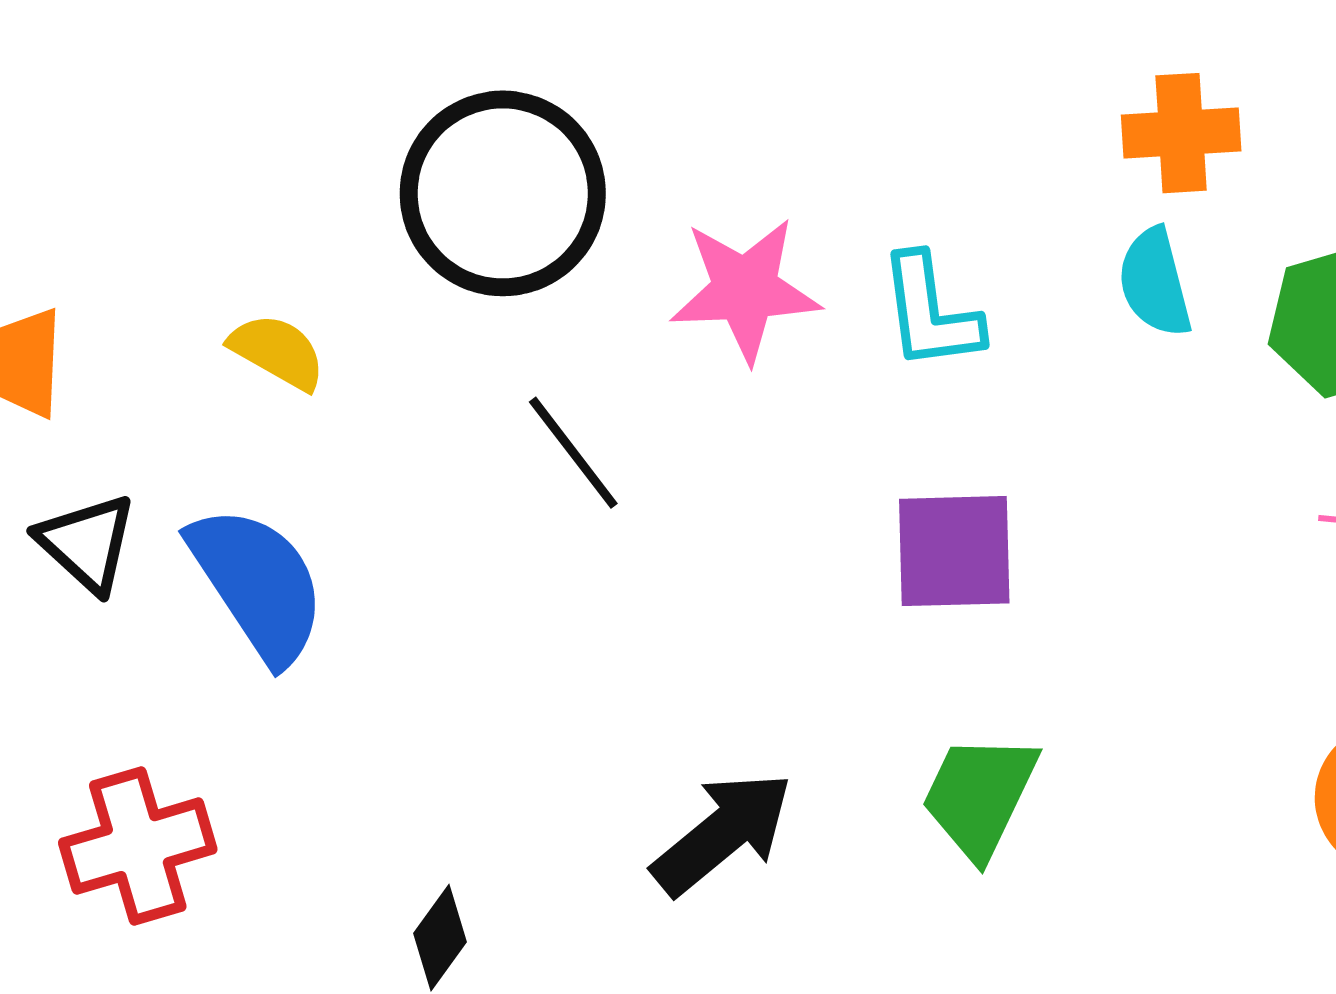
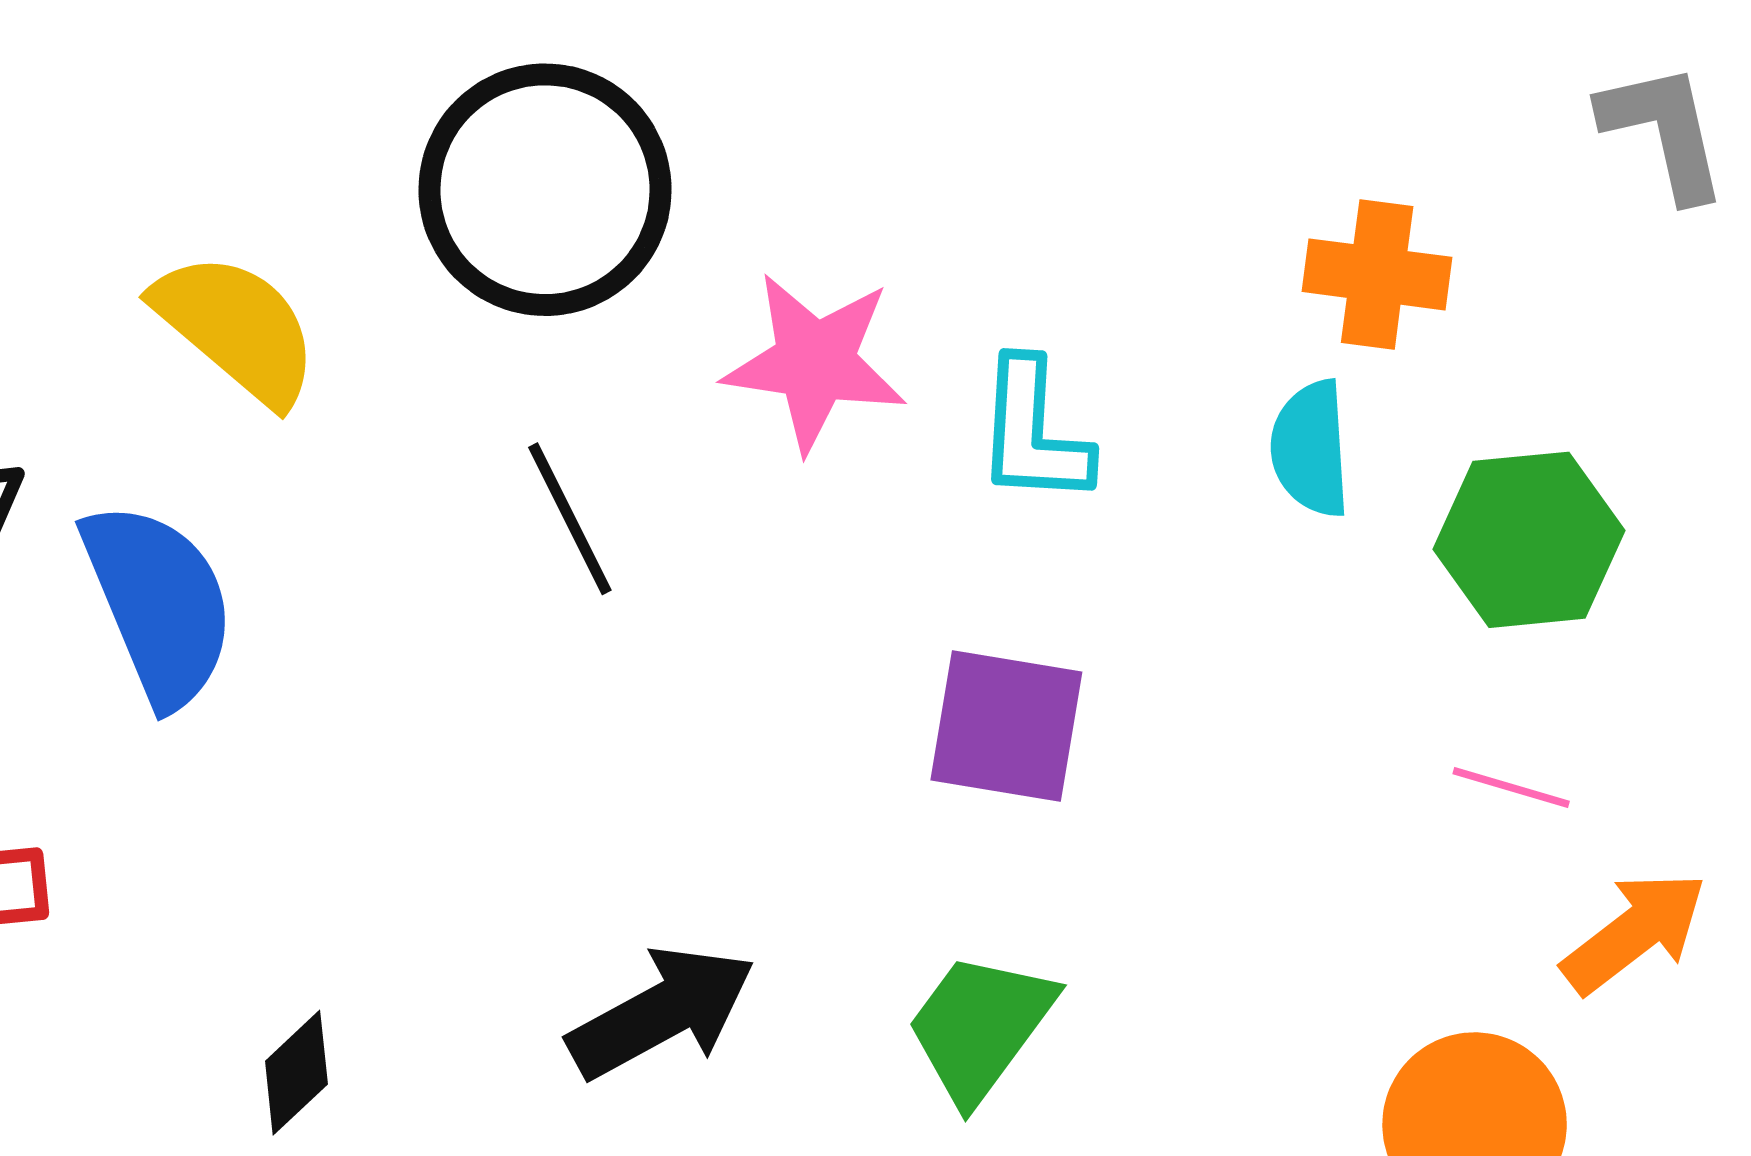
yellow semicircle: (277, 352) -> (237, 328), size x1.5

